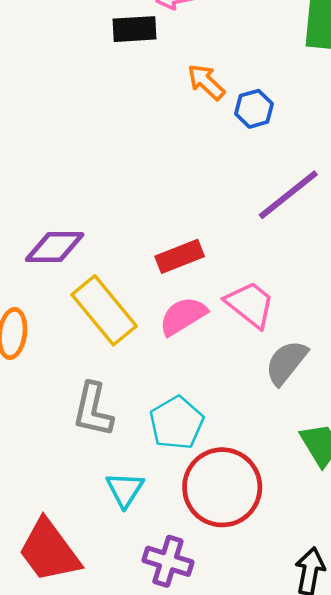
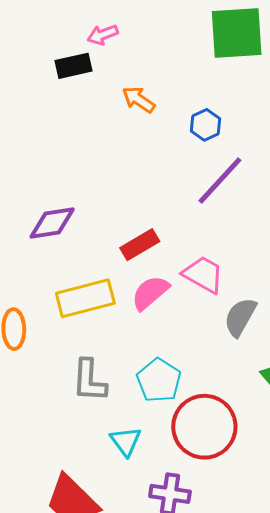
blue hexagon: (254, 109) -> (205, 125), moved
purple diamond: (55, 247) -> (52, 223), moved
yellow rectangle: (104, 310) -> (85, 298), turned -56

